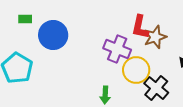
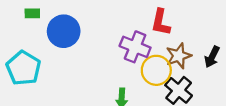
brown star: (155, 37) -> (179, 56), moved

